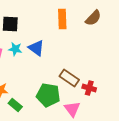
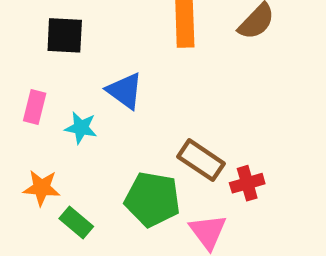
cyan star: (15, 49) -> (81, 128), moved
red cross: (89, 88) -> (247, 183), turned -32

